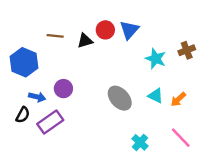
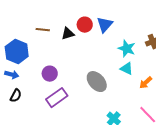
cyan triangle: (156, 96) -> (127, 69), moved
blue arrow: (37, 97) -> (12, 75), moved
purple rectangle: (50, 122) -> (57, 98), moved

